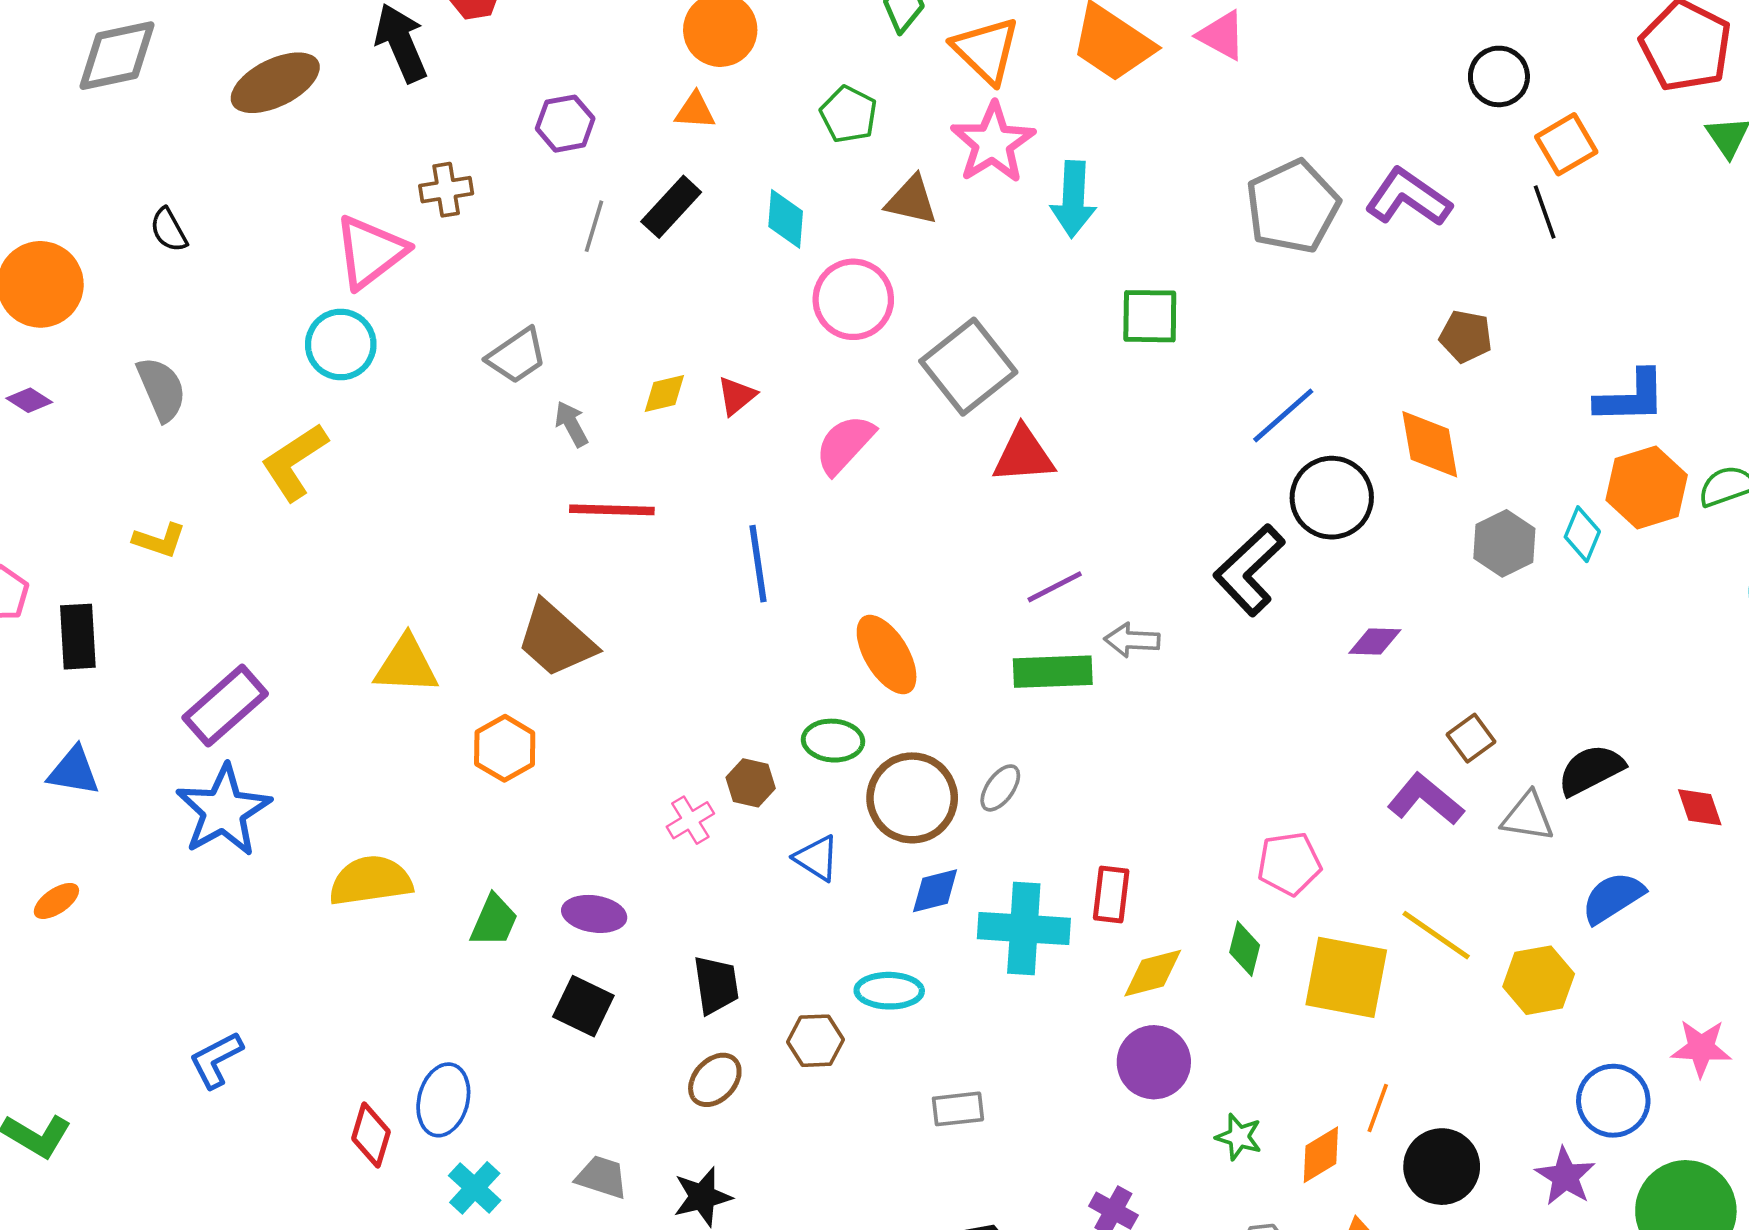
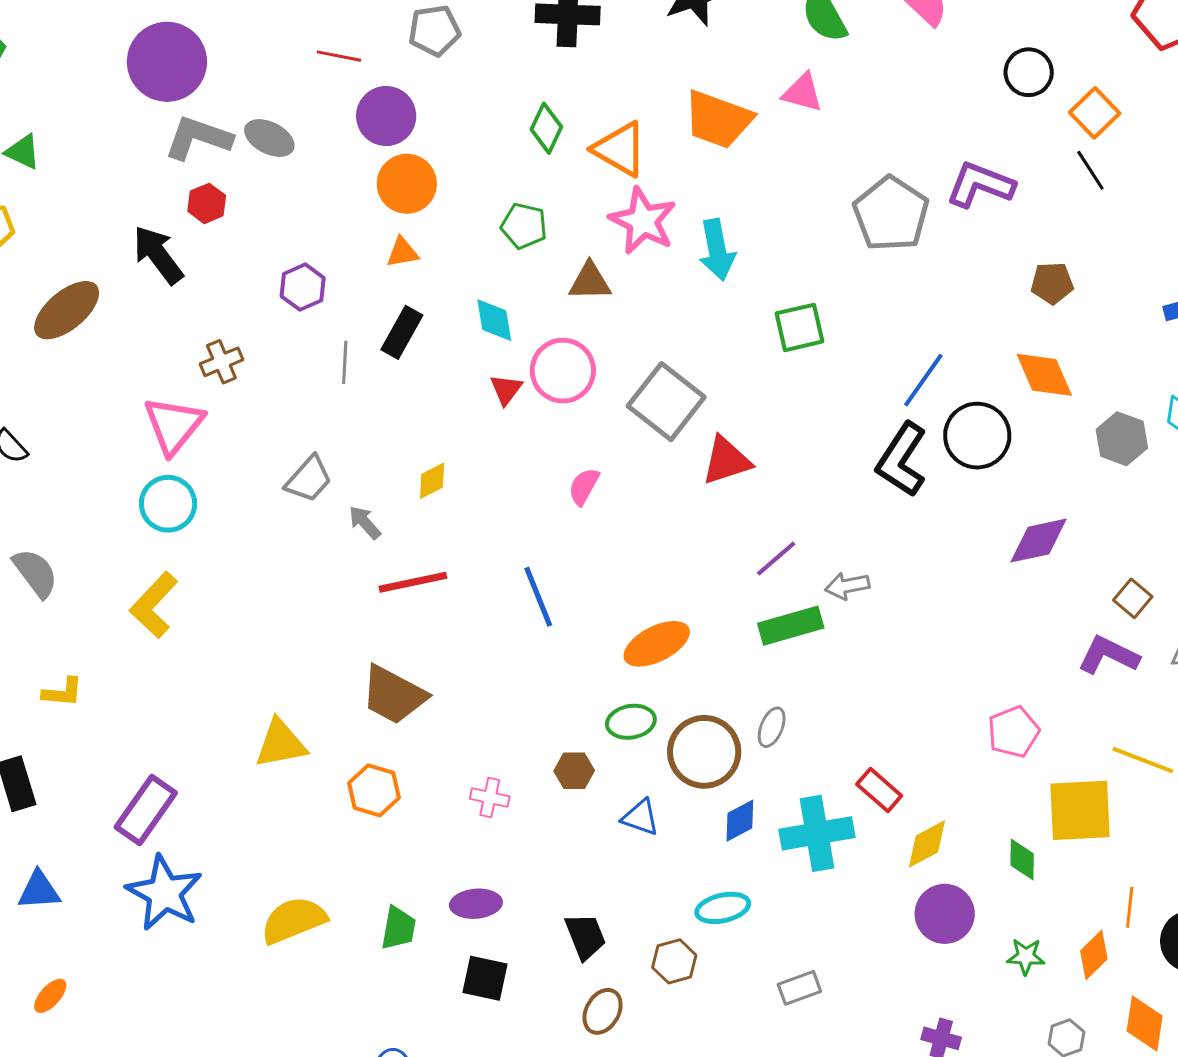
red triangle: (737, 396) -> (506, 389), moved
pink semicircle: (845, 444) -> (584, 486), size x0.7
black L-shape: (1249, 570) -> (902, 460), moved
purple diamond: (1375, 642) -> (1039, 541), size x1.5
orange ellipse: (887, 655) -> (657, 644), turned -72
pink cross: (690, 820) -> (490, 798), moved, turned -33
red rectangle: (1111, 895) -> (879, 790), turned -42
green diamond: (1245, 949) -> (1022, 859), moved

